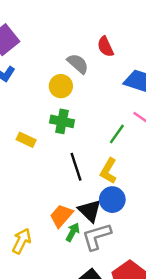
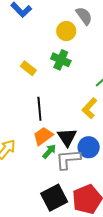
black line: (76, 167) -> (39, 109), moved
blue circle: (112, 200) -> (89, 147), moved

